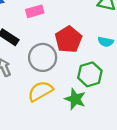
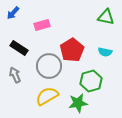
green star: (75, 99) -> (78, 103), turned -30

